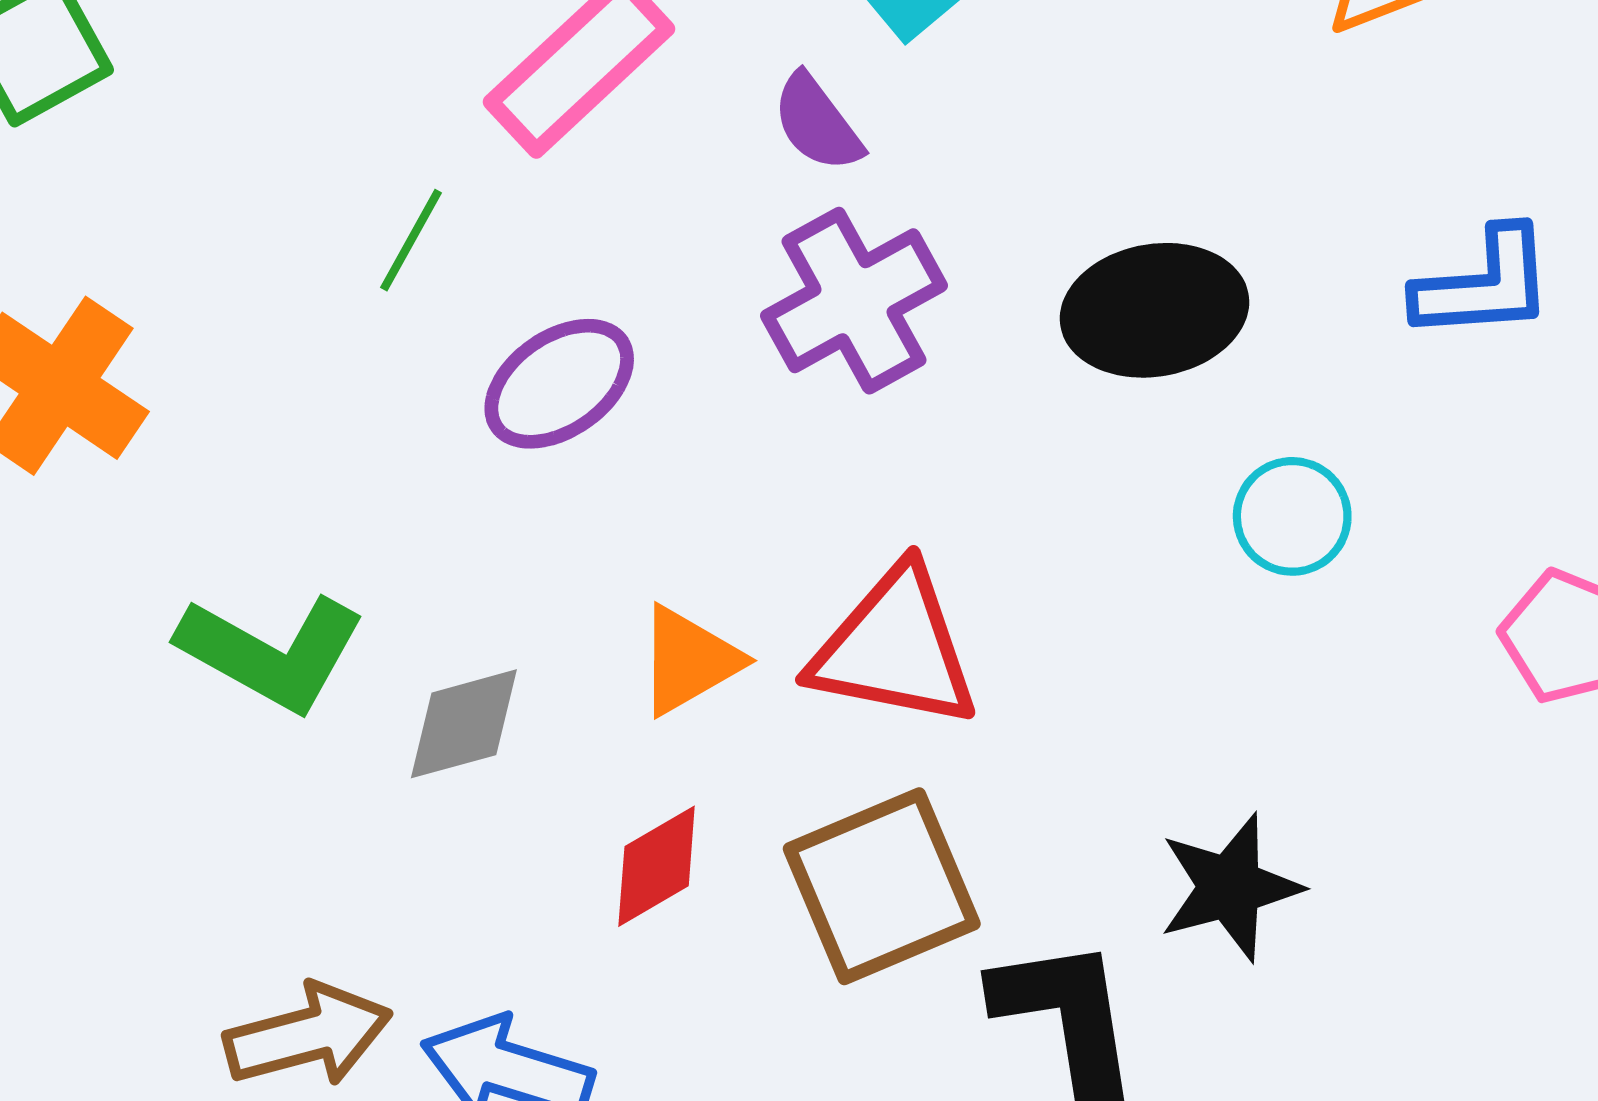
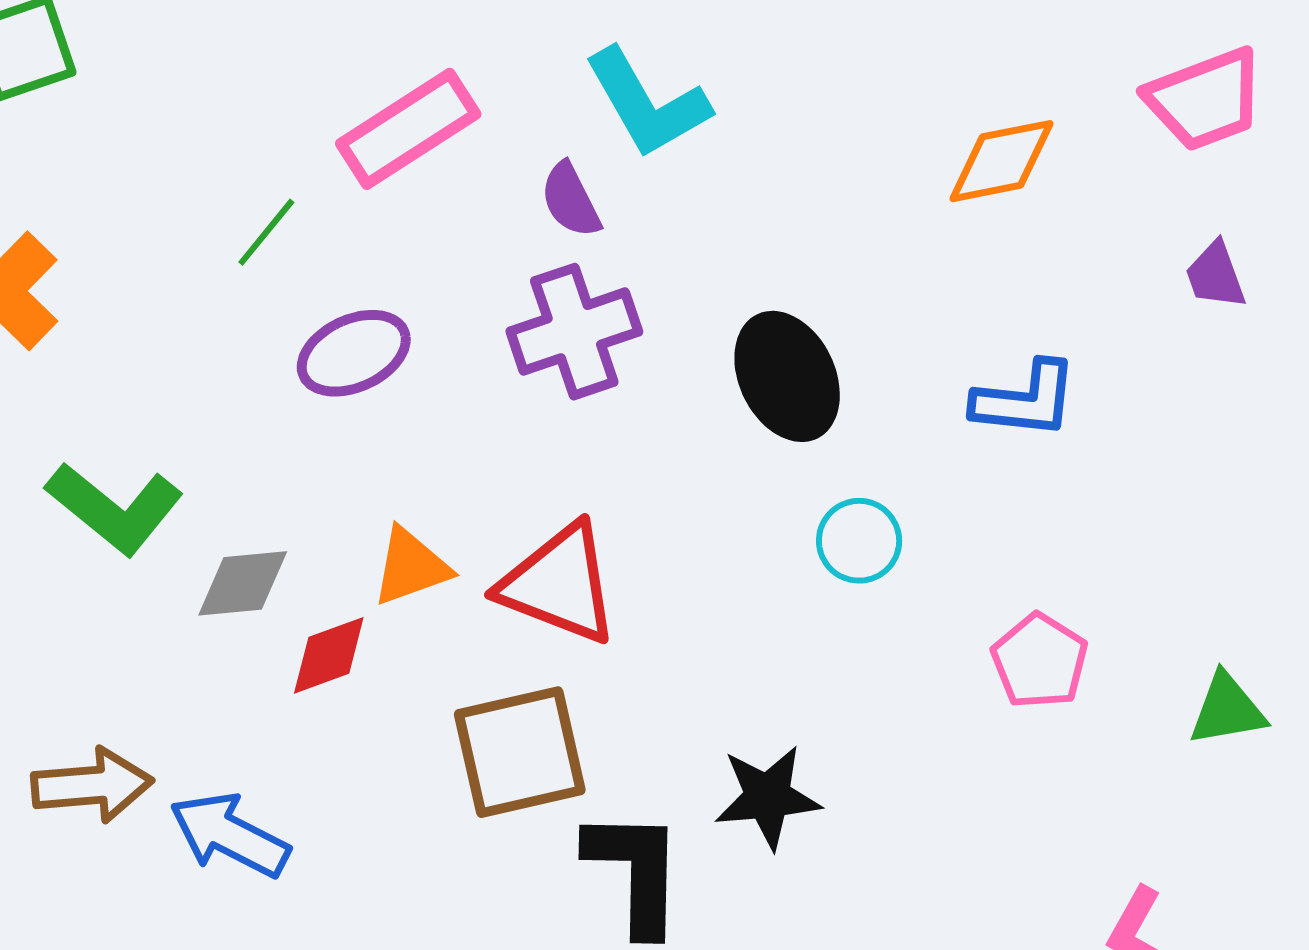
black ellipse: (1154, 310) -> (787, 376), turned 64
red diamond: (657, 866) -> (329, 655), moved

